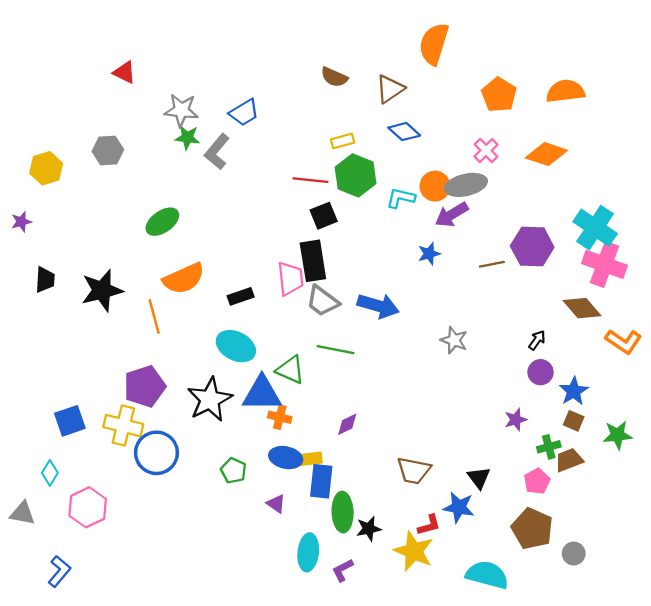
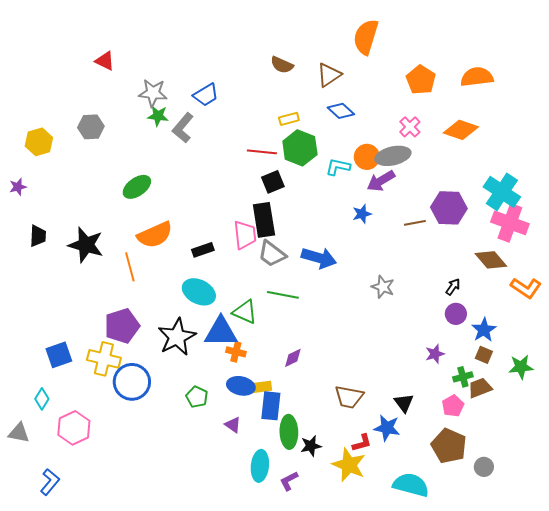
black star: (102, 290) -> (86, 245), turned 30

